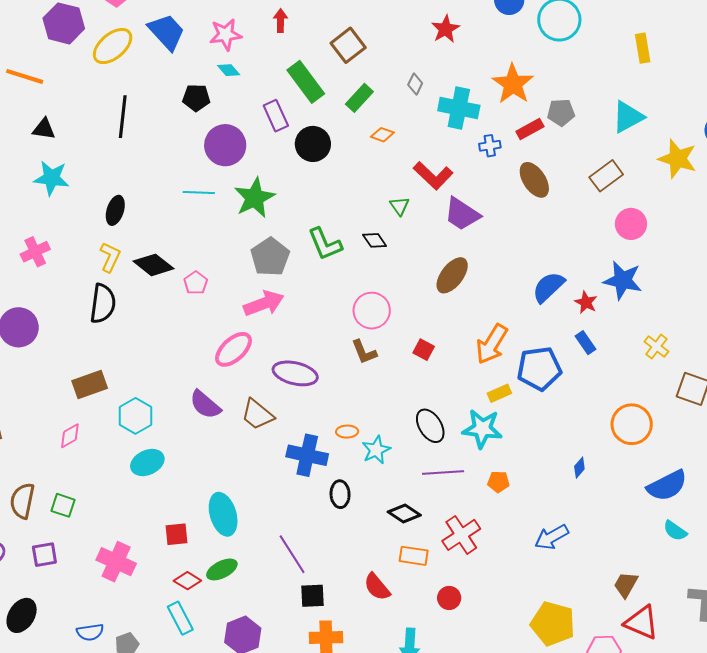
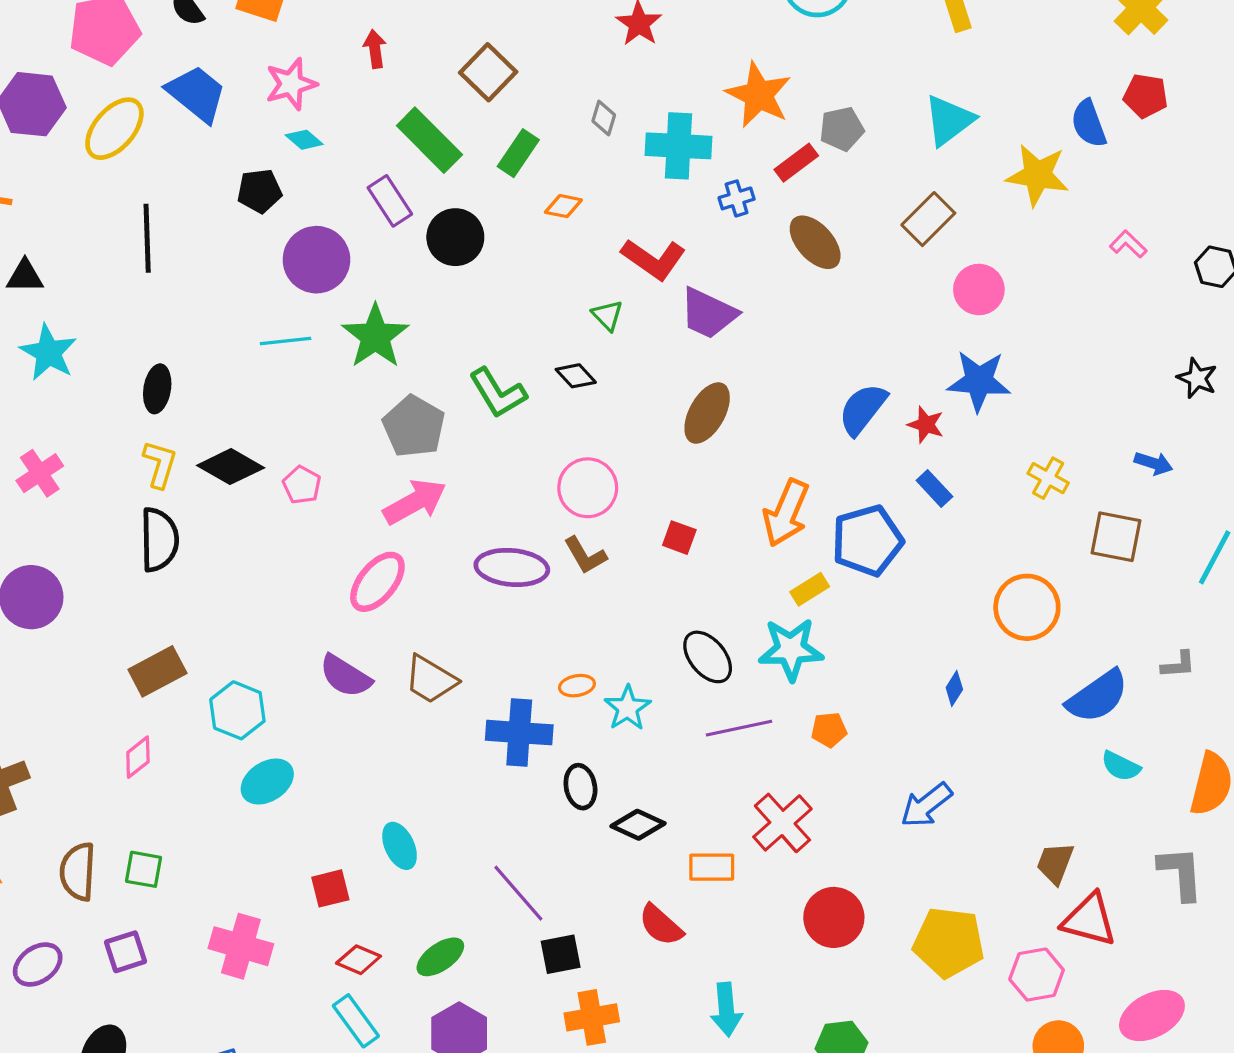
cyan star: (51, 178) -> (48, 352), turned 30
purple ellipse: (295, 373) -> (512, 567), moved
black diamond: (404, 513) -> (638, 825), moved
cyan ellipse: (223, 514) -> (400, 846), size x0.7
green ellipse: (222, 569) -> (440, 957), moved
red circle: (449, 598) -> (834, 917), moved, size x1.6

